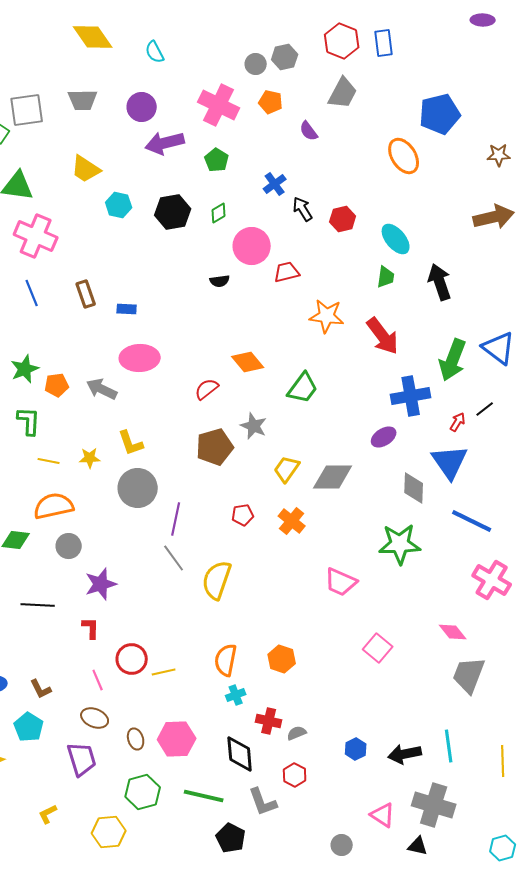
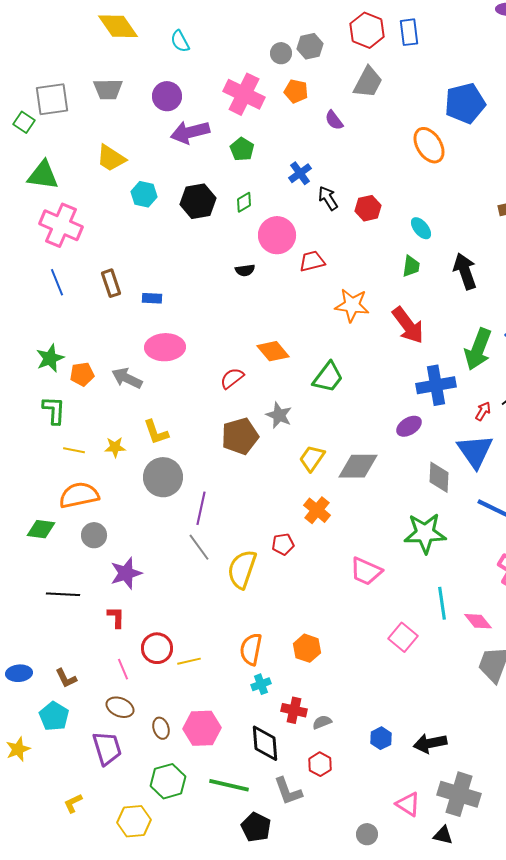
cyan ellipse: (396, 239) -> (421, 228), size x0.7
red pentagon: (243, 515) -> (283, 544), moved
cyan line: (449, 746) -> (442, 603), moved

